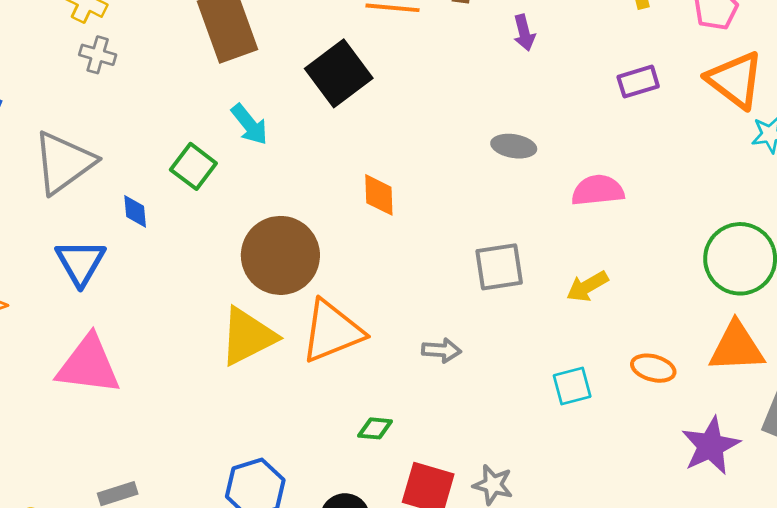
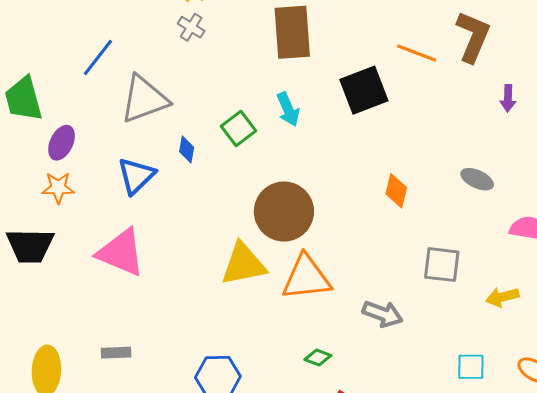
orange diamond: (379, 195) -> (396, 191), moved
gray arrow: (442, 350) -> (383, 314), size x1.4

